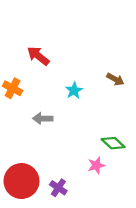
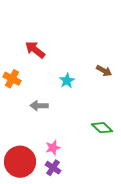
pink star: (96, 165) -> (53, 148), moved

